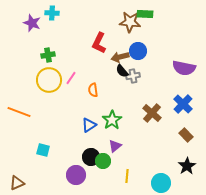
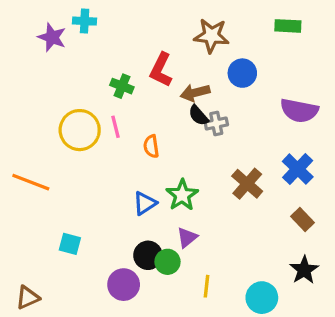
green rectangle: (145, 14) -> (288, 26), moved
blue circle: (138, 51) -> (242, 73), moved
green cross: (48, 55) -> (122, 86), moved, turned 32
pink line: (71, 78) -> (115, 127), turned -48

